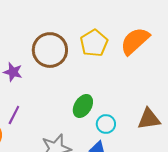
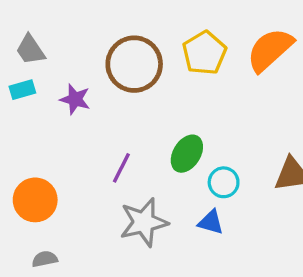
purple line: (14, 115) -> (121, 168), moved

